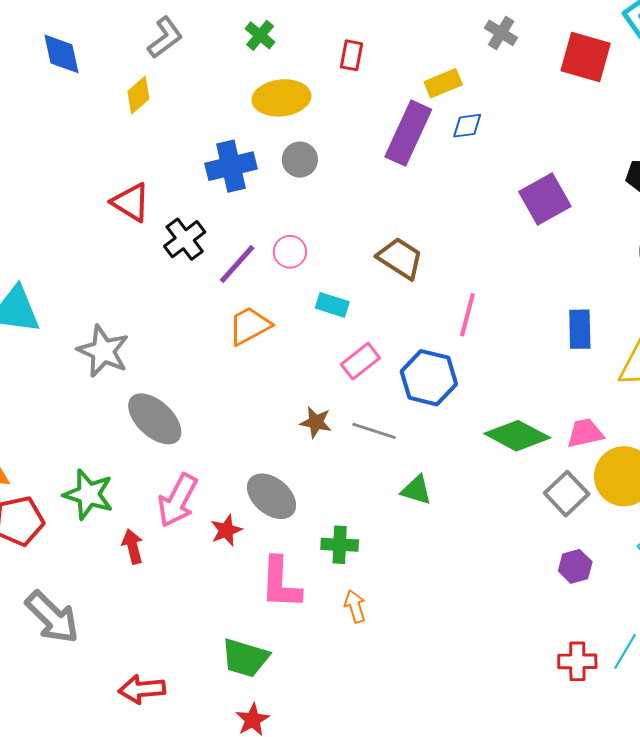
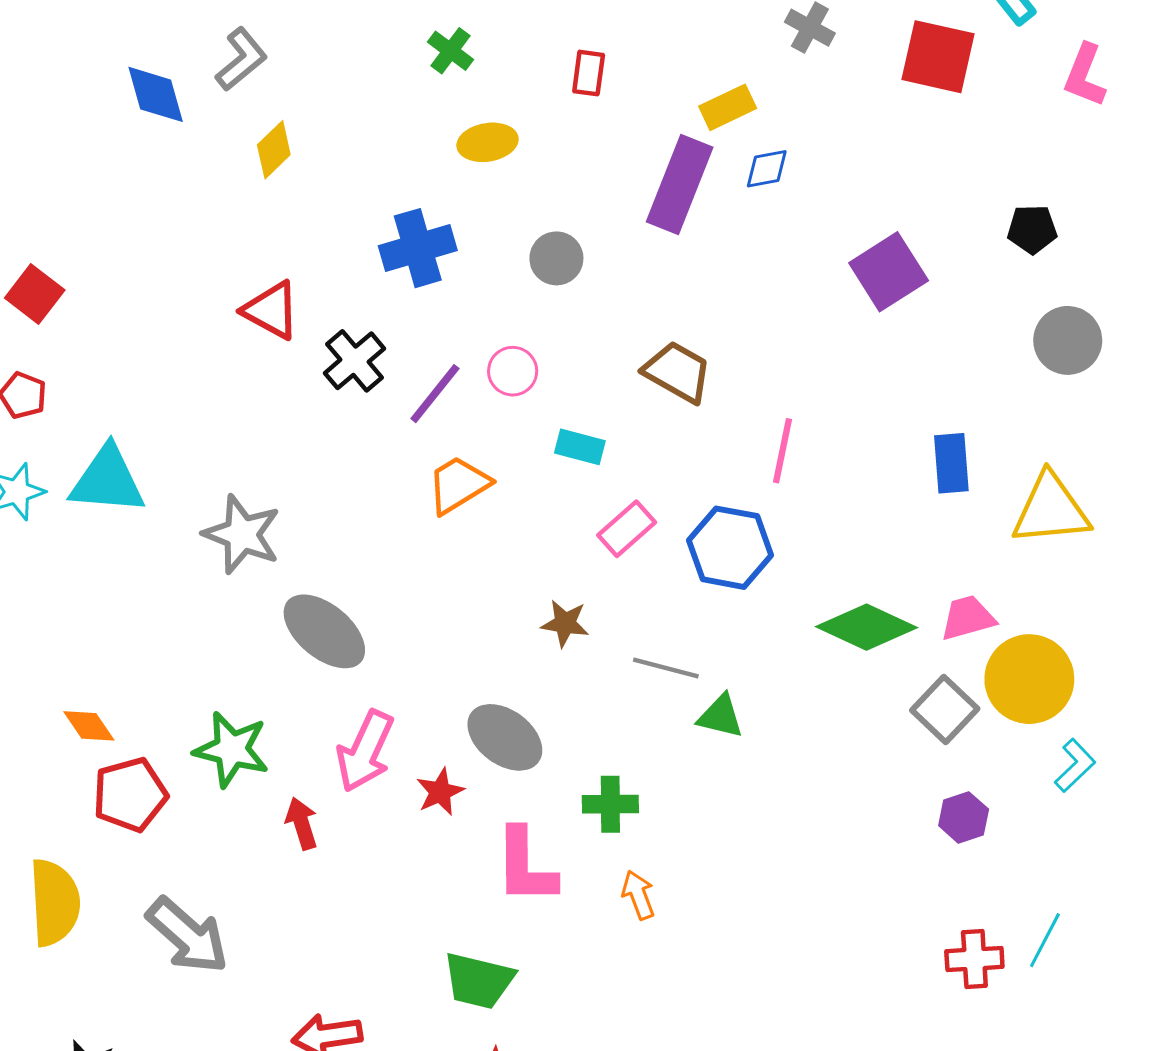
gray L-shape: (165, 38) -> (241, 59), moved
yellow ellipse: (281, 98) -> (488, 142), size x0.7
gray circle: (300, 160) -> (556, 258), moved
gray line: (374, 431) -> (666, 668), moved

